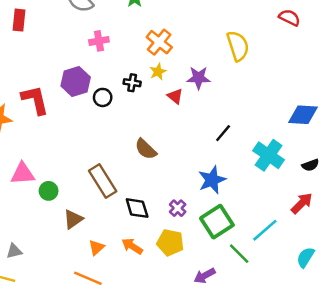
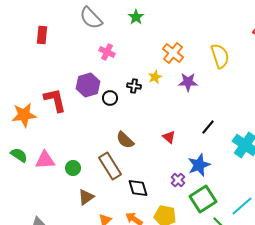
pink cross: (99, 41) -> (107, 52), turned 35
orange cross: (159, 42) -> (173, 53), moved
red triangle: (175, 96) -> (169, 137), moved
brown semicircle: (146, 149) -> (125, 140), moved
green circle: (49, 191) -> (73, 168), moved
purple cross: (178, 208) -> (178, 180), moved

